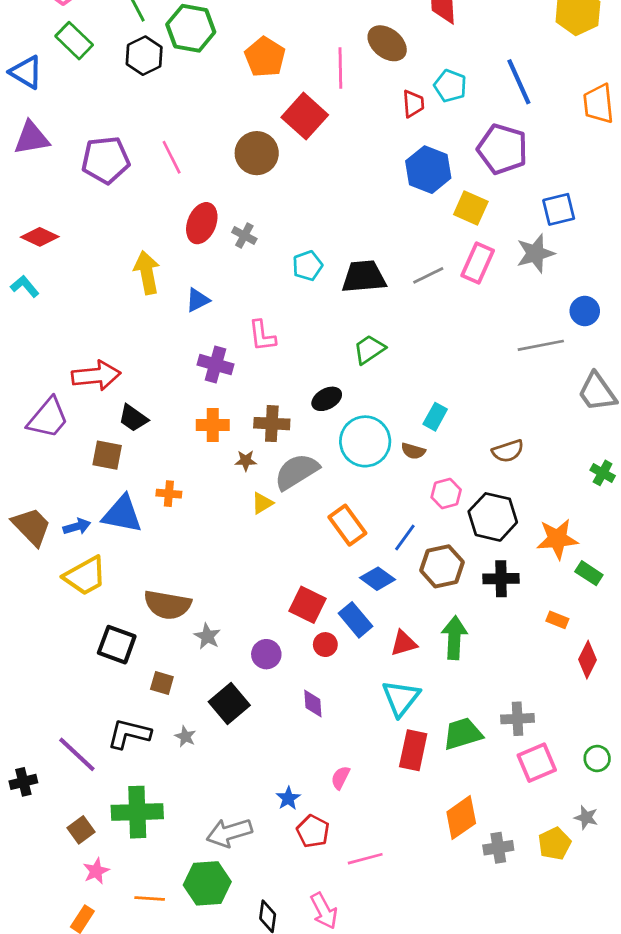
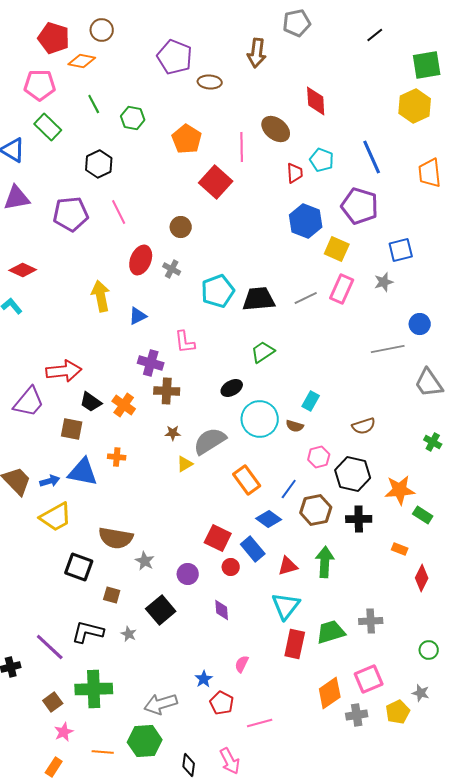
green hexagon: (191, 28) -> (133, 118), size x0.7
black hexagon: (144, 56) -> (99, 164), moved
brown circle: (257, 153) -> (181, 227), moved, size x0.7
gray star: (535, 253) -> (384, 282), size x0.7
cyan pentagon: (307, 266) -> (218, 291), size x1.5
brown cross: (272, 424) -> (167, 391), moved
orange cross: (213, 425) -> (124, 405), moved, turned 35
pink square: (537, 763) -> (369, 679), moved

